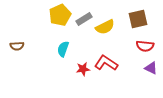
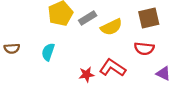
red semicircle: (145, 46) -> (144, 49), moved
cyan semicircle: (63, 49) -> (48, 52), moved

